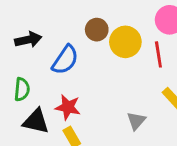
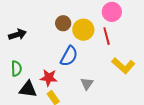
blue semicircle: (65, 60) -> (69, 56), moved
gray triangle: (136, 121) -> (87, 84), moved

